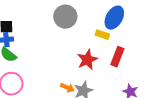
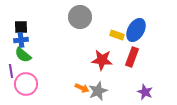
blue ellipse: (114, 18) -> (136, 30), moved
red star: (87, 60) -> (102, 60), turned 30

